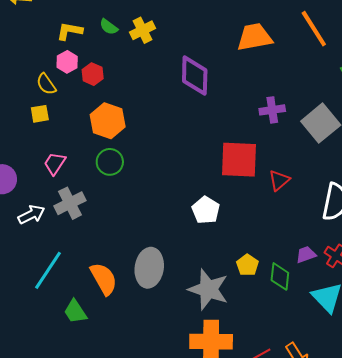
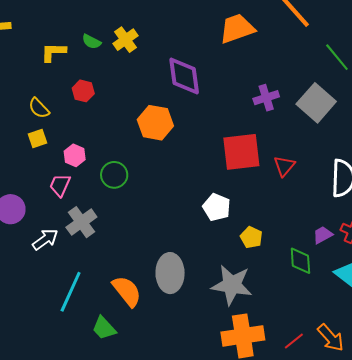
pink hexagon: (67, 62) -> (75, 155), moved
orange hexagon: (108, 121) -> (155, 123), moved
yellow pentagon: (247, 265) -> (251, 237), moved

